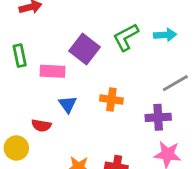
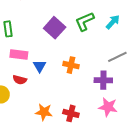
cyan arrow: (165, 35) -> (113, 22), turned -49
pink rectangle: (52, 71) -> (19, 54), moved

